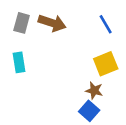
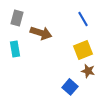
brown arrow: (52, 23) -> (41, 33), moved
brown star: (94, 91) -> (88, 71), moved

